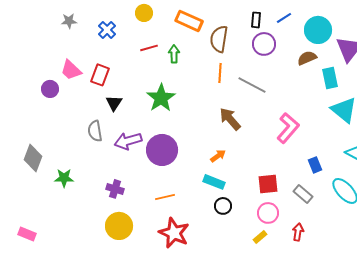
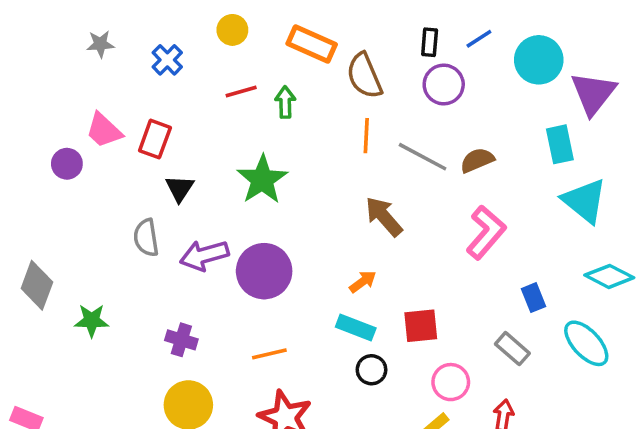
brown semicircle: (219, 39) -> (364, 76), turned -32
brown semicircle: (307, 58) -> (477, 160), moved
red square: (268, 184) -> (421, 326), moved

